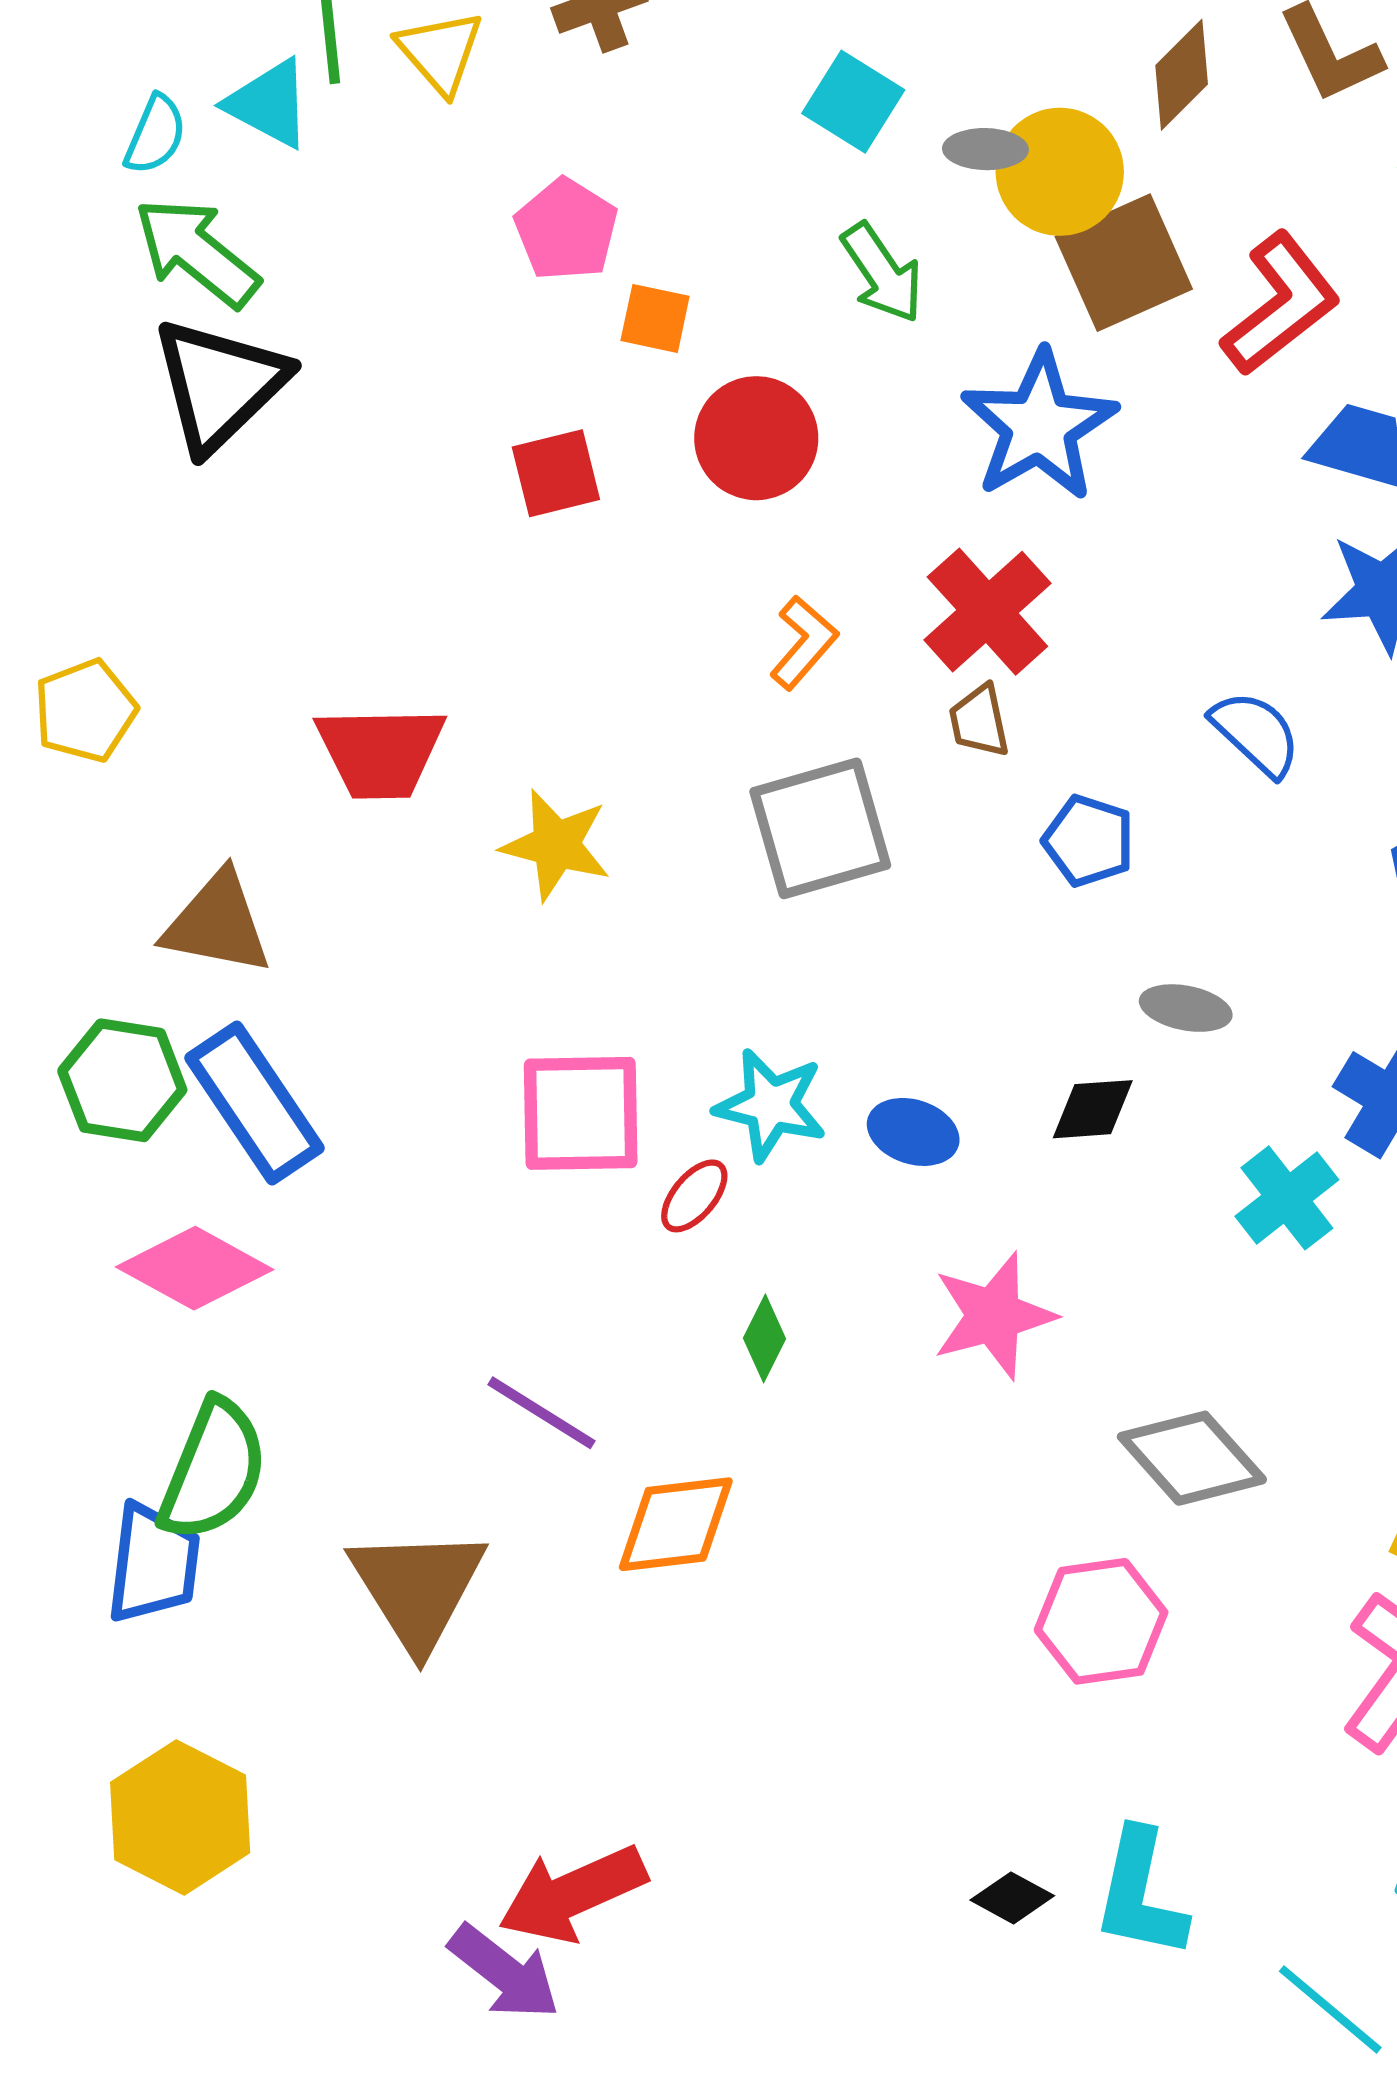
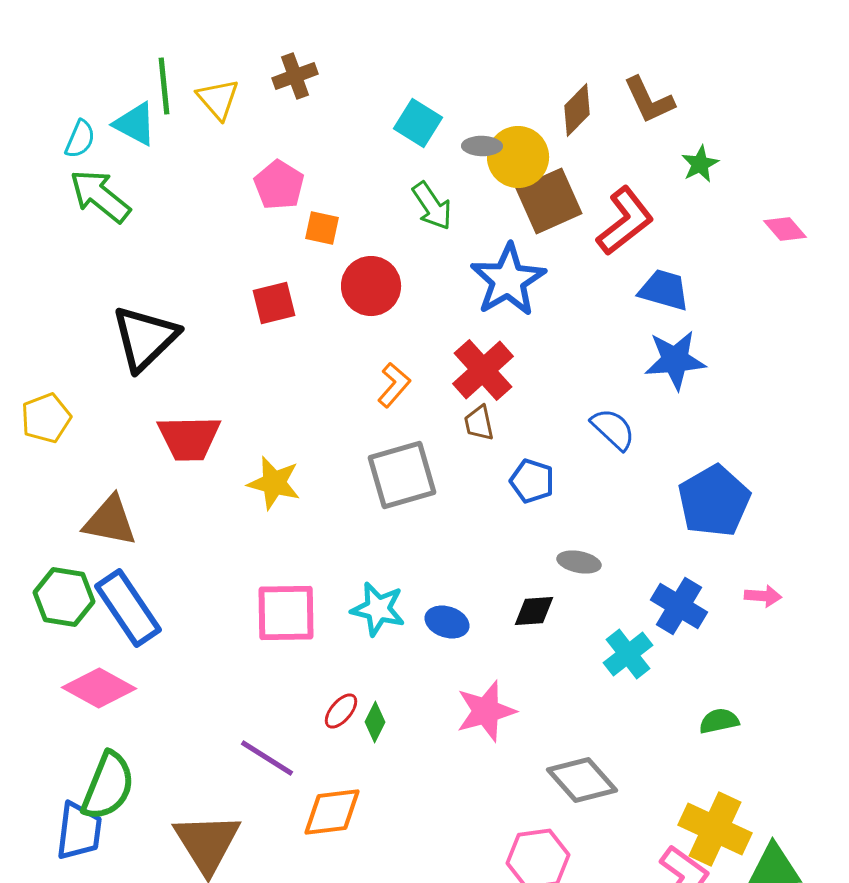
black triangle: (219, 384) -> (145, 338), moved
red ellipse: (694, 1196) -> (341, 711), moved

